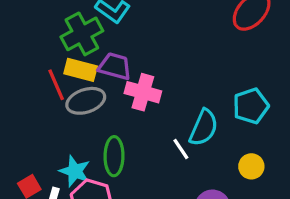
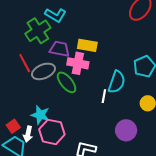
yellow rectangle: (81, 70) -> (87, 45), moved
white line: (181, 149) -> (104, 96), turned 48
green ellipse: (114, 156) -> (67, 82), moved, turned -35

